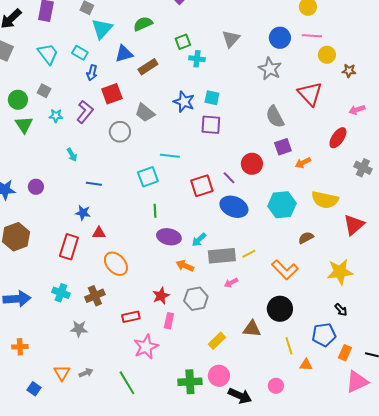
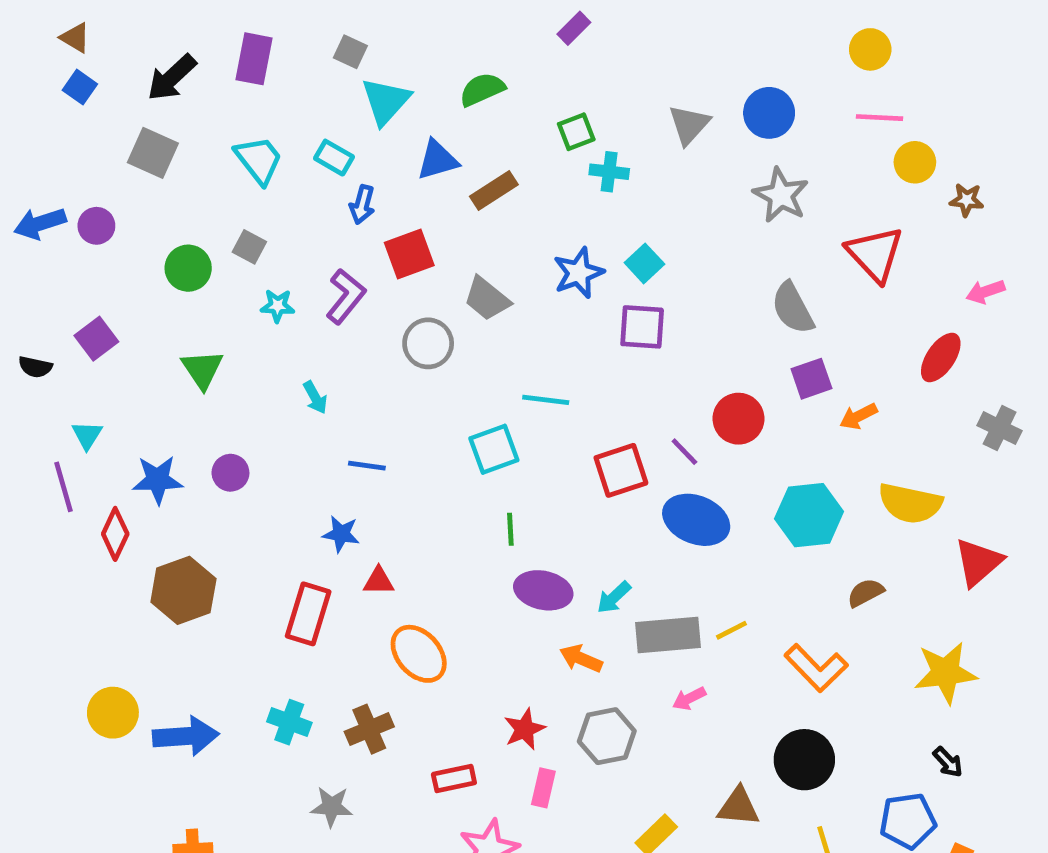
blue circle: (280, 38) -> (769, 113), moved
cyan square: (212, 98) -> (644, 263), turned 35
blue star: (184, 102) -> (579, 273), turned 30
green triangle: (24, 125) -> (202, 369), moved

